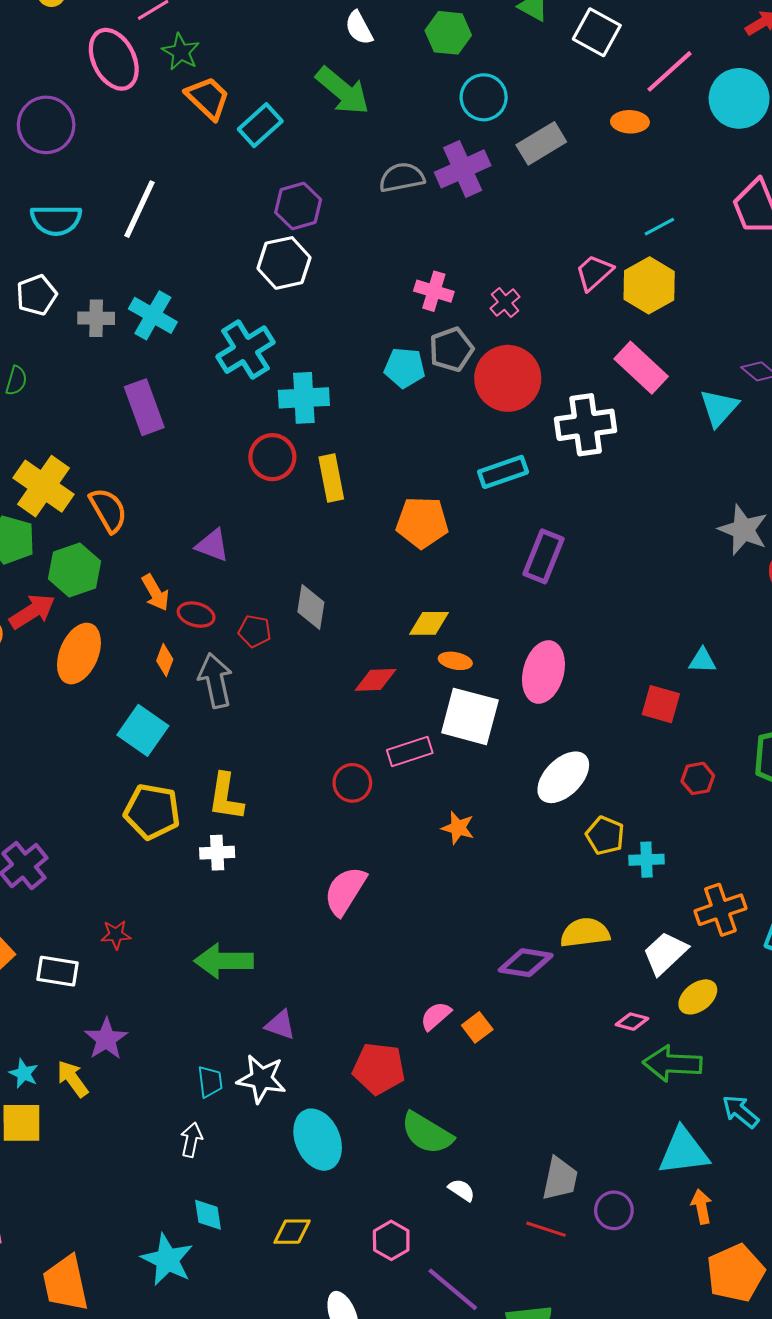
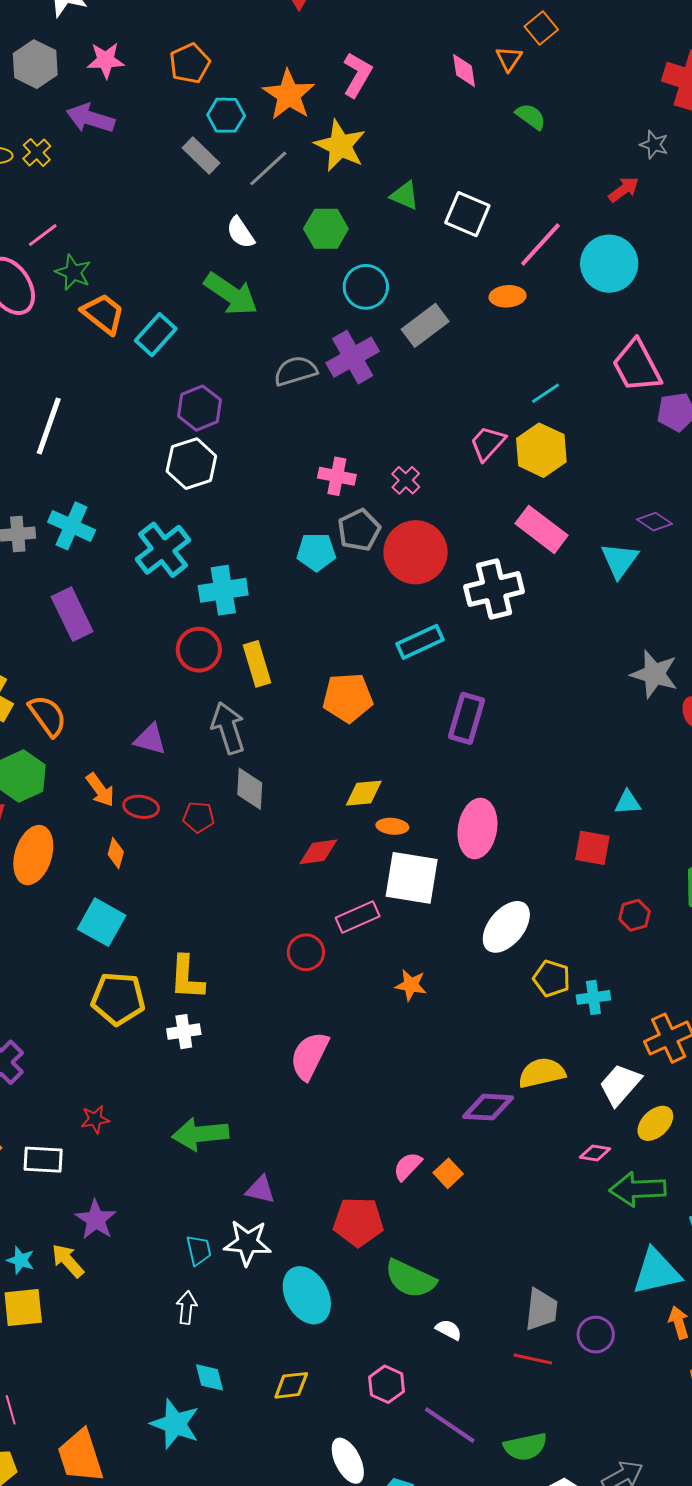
gray arrow: (215, 680) -> (228, 728), moved

